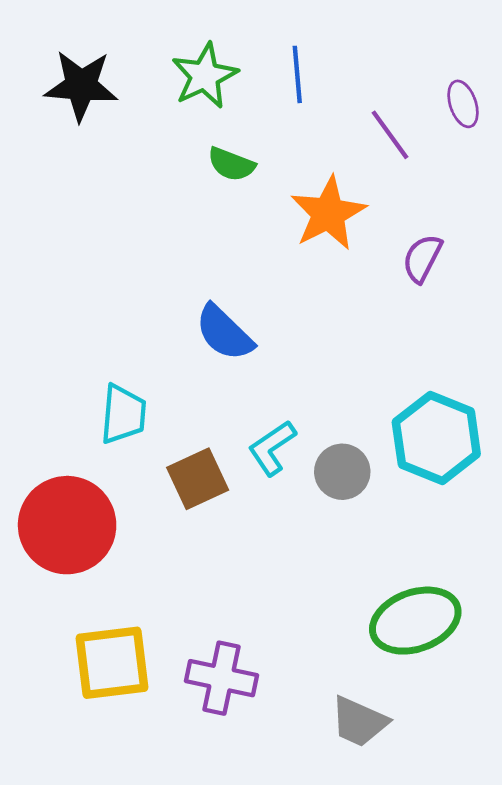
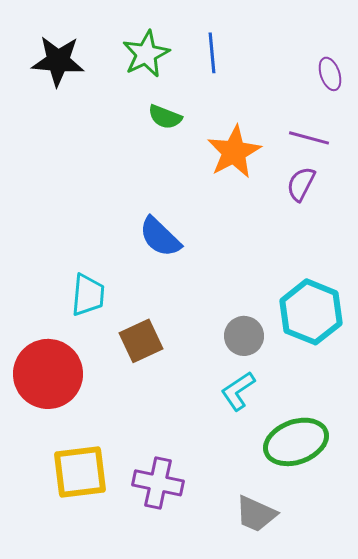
purple line: (390, 135) -> (309, 138), moved, turned -39
cyan L-shape: (272, 448) -> (238, 391), moved

